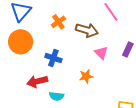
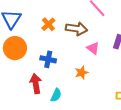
red arrow: (37, 81) -> (36, 84), turned 102
cyan semicircle: (57, 96) -> (56, 95), turned -64

